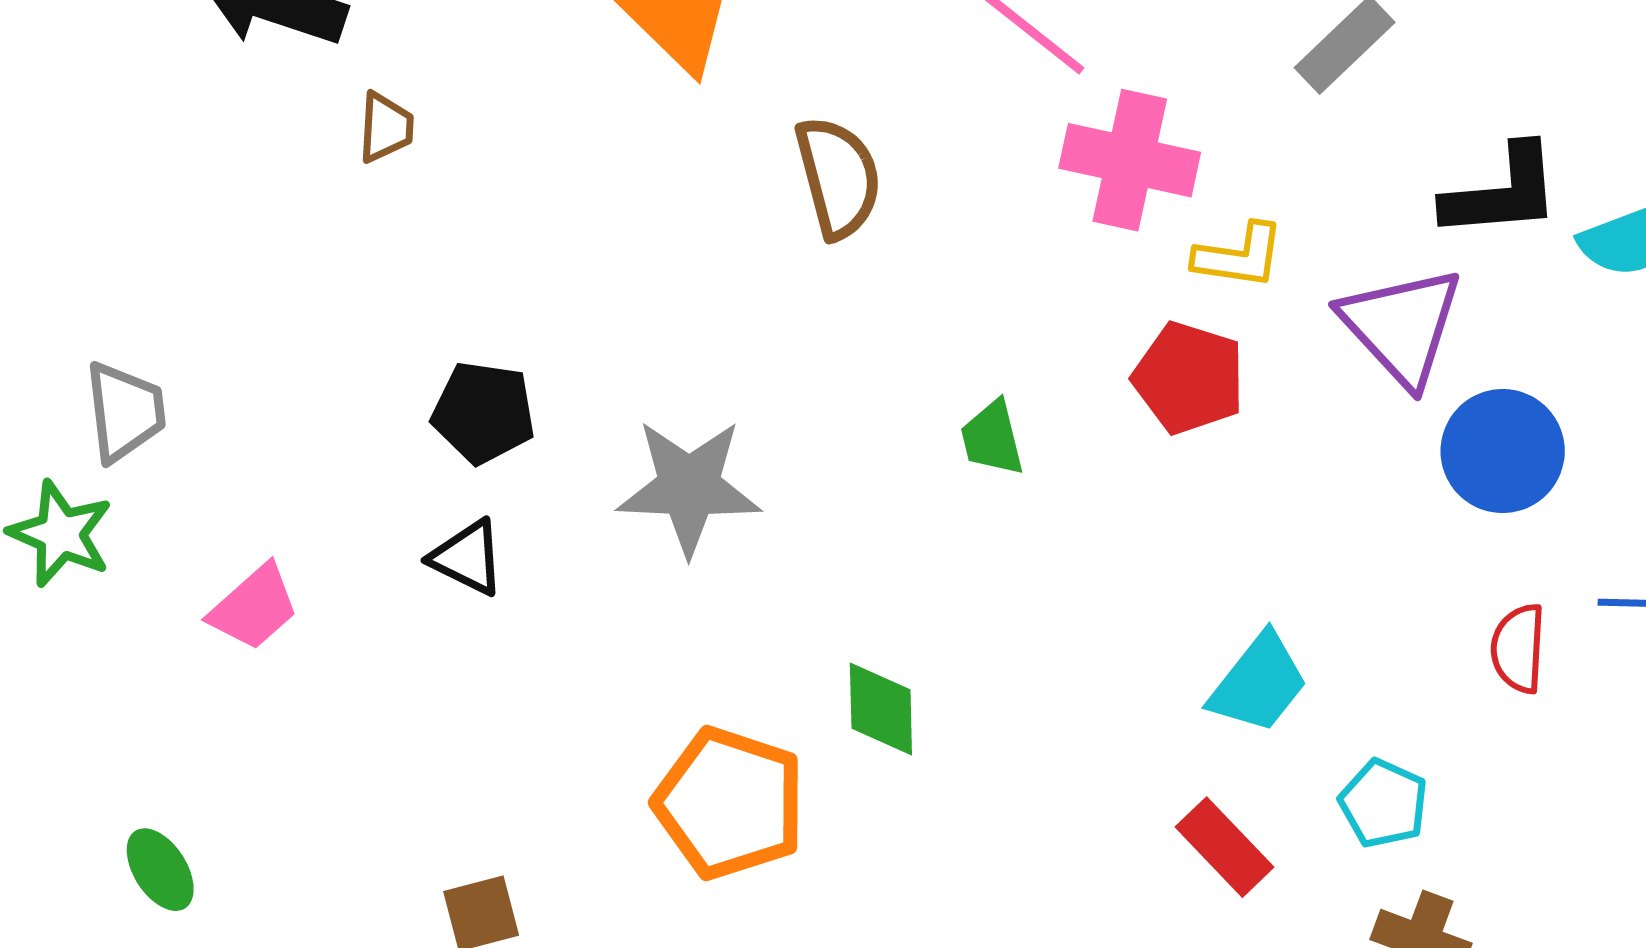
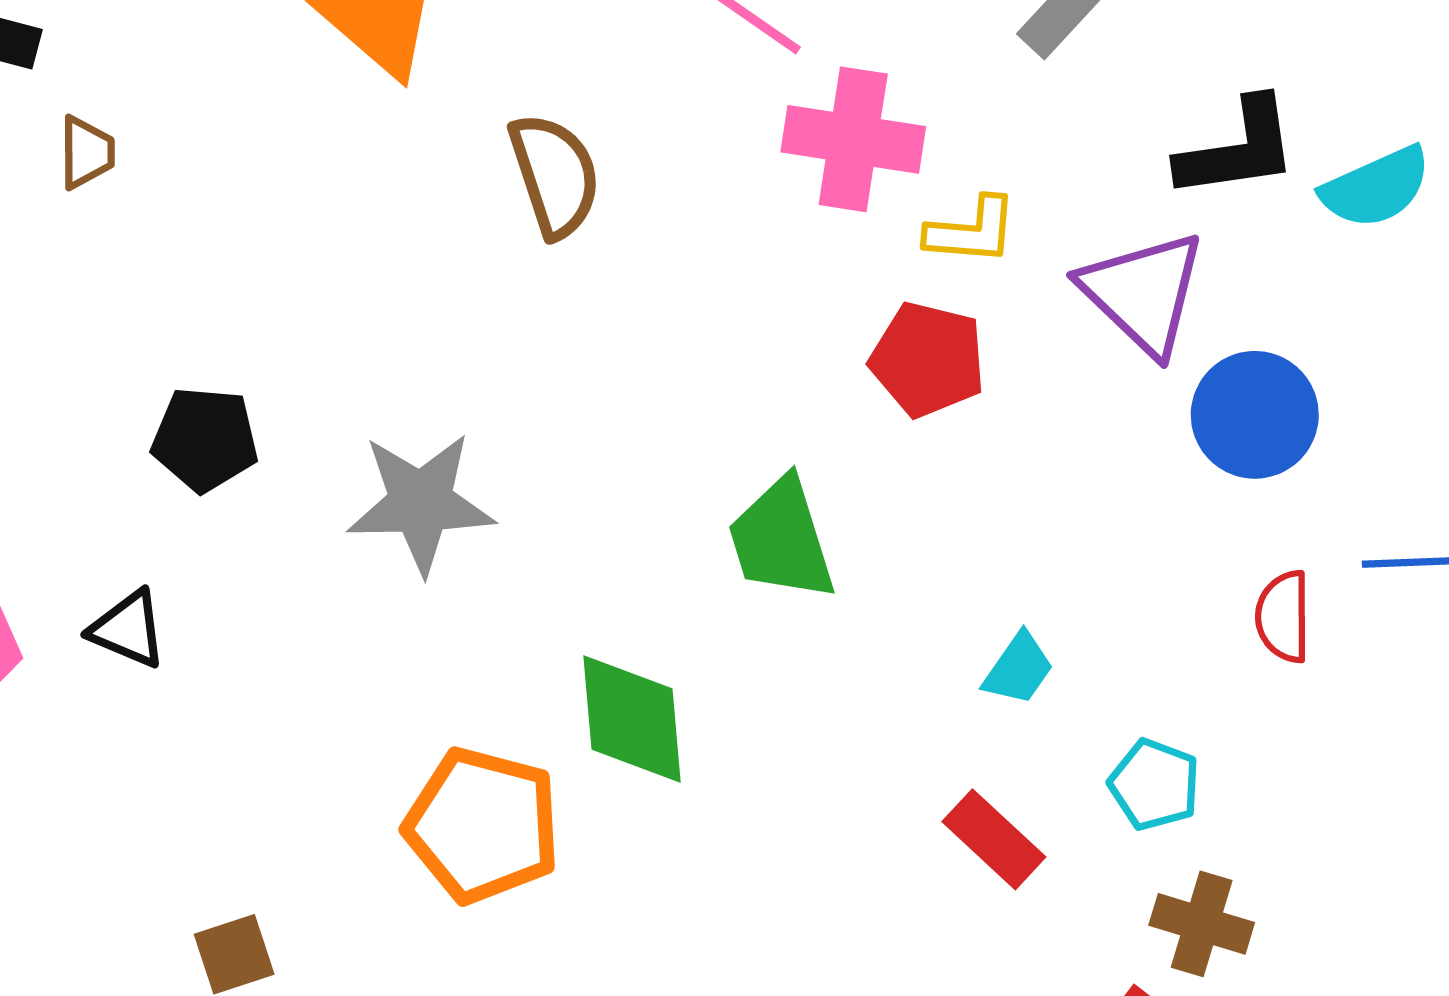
green trapezoid: (992, 438) -> (781, 539), moved, size x1.6
black triangle: (467, 558) -> (128, 629), moved
cyan trapezoid: (1259, 683) -> (1019, 669), size x0.7
green diamond: (881, 709) -> (632, 719), size x1.4

